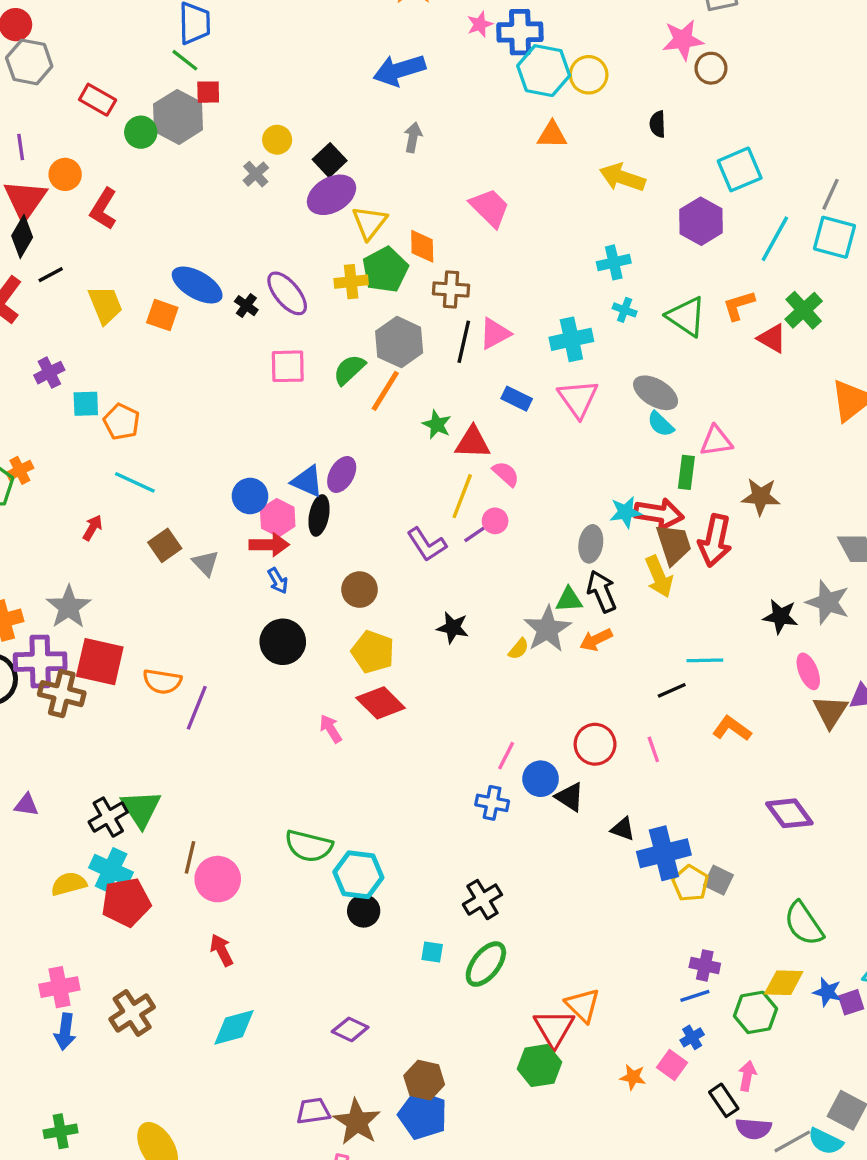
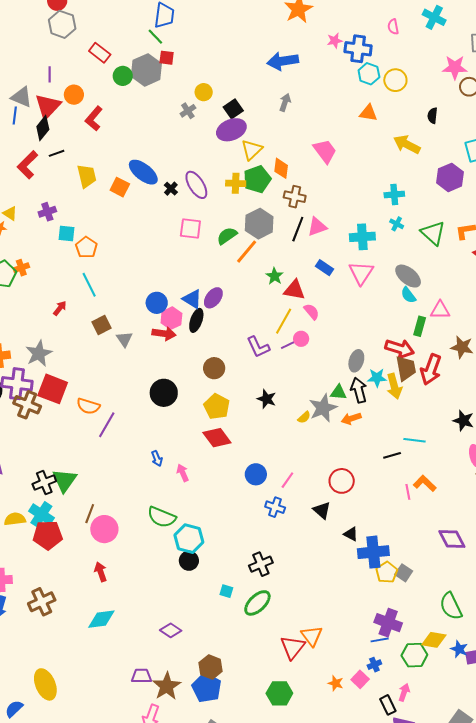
cyan hexagon: (544, 71) -> (369, 74), size x0.7
cyan line: (135, 482) -> (89, 285), turned 30
cyan star: (626, 512) -> (377, 378), moved
blue arrow: (278, 581) -> (157, 458), moved
pink arrow: (331, 729) -> (183, 473), moved
pink line: (653, 749) -> (408, 492), moved
blue circle: (541, 779) -> (256, 474), moved
purple cross: (705, 965) -> (388, 623), size x1.5
green hexagon: (539, 1066) -> (279, 693), moved

